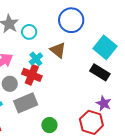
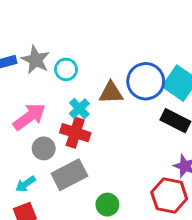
blue circle: (71, 20) -> (146, 81), moved
brown triangle: (58, 50) -> (111, 93), turned -36

